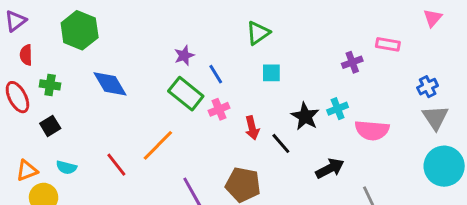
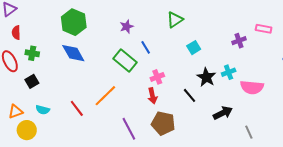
green hexagon: (80, 30) -> (74, 22), moved
purple star: (184, 56) -> (127, 27), moved
cyan square: (271, 73) -> (194, 48), moved, turned -32
pink cross: (219, 109) -> (157, 77), moved
red arrow: (252, 128) -> (152, 96), moved

